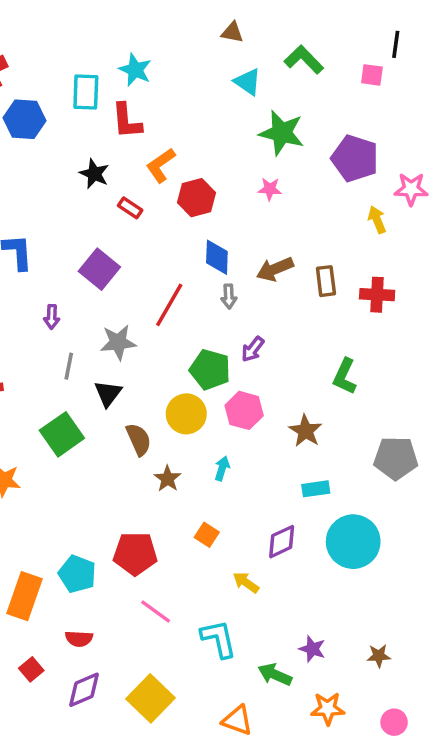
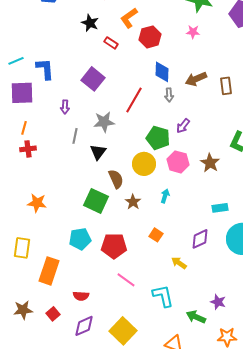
brown star: (306, 431) -> (210, 163), moved
green square: (62, 434) -> (96, 201), moved, turned -30
cyan pentagon: (77, 574) -> (80, 239), moved, turned -30

